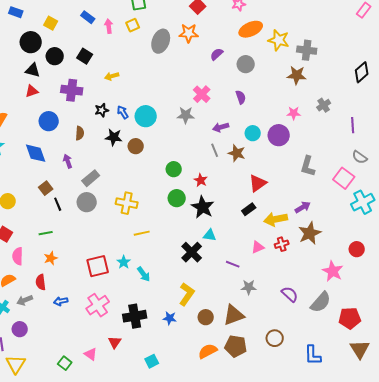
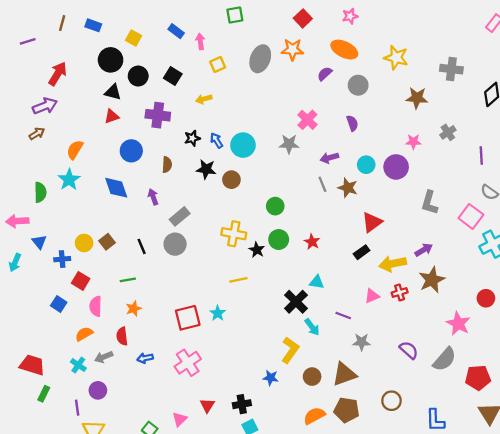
yellow square: (133, 25) -> (218, 64), moved
orange ellipse: (251, 29) -> (344, 50), moved, turned 50
gray cross: (307, 50) -> (451, 69), moved
red star: (201, 180) -> (312, 242), moved
brown square: (46, 188) -> (107, 242), moved
yellow cross: (127, 203) -> (234, 234), moved
black star: (203, 207) -> (257, 250), moved, size x0.6
cyan arrow: (144, 274) -> (312, 327), moved
black cross: (135, 316) -> (242, 404), moved, size x0.7
pink triangle: (91, 354) -> (180, 419), turned 40

